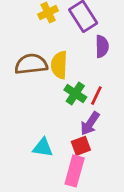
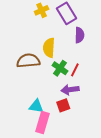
brown semicircle: (31, 64) -> (28, 61), moved
purple arrow: (90, 124) -> (70, 90), turned 48
pink rectangle: (75, 171) -> (42, 122), moved

